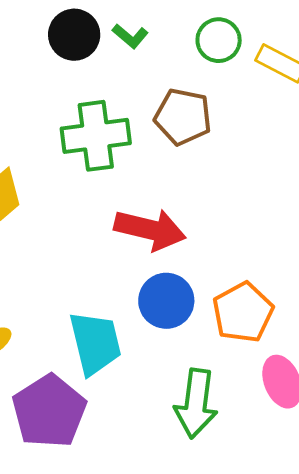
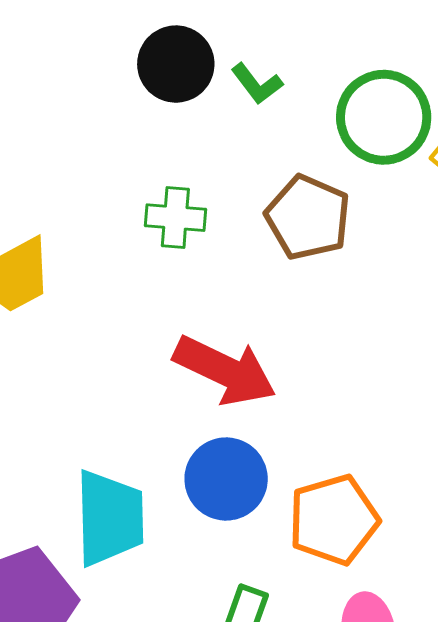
green circle: (219, 40) -> (384, 117), size x1.4
green cross: (96, 136) -> (175, 218), size x0.6

